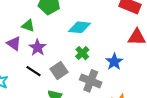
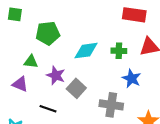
purple star: (38, 47) -> (56, 75), moved
green cross: (82, 53) -> (119, 51), moved, turned -32
gray square: (59, 70) -> (76, 88), moved

